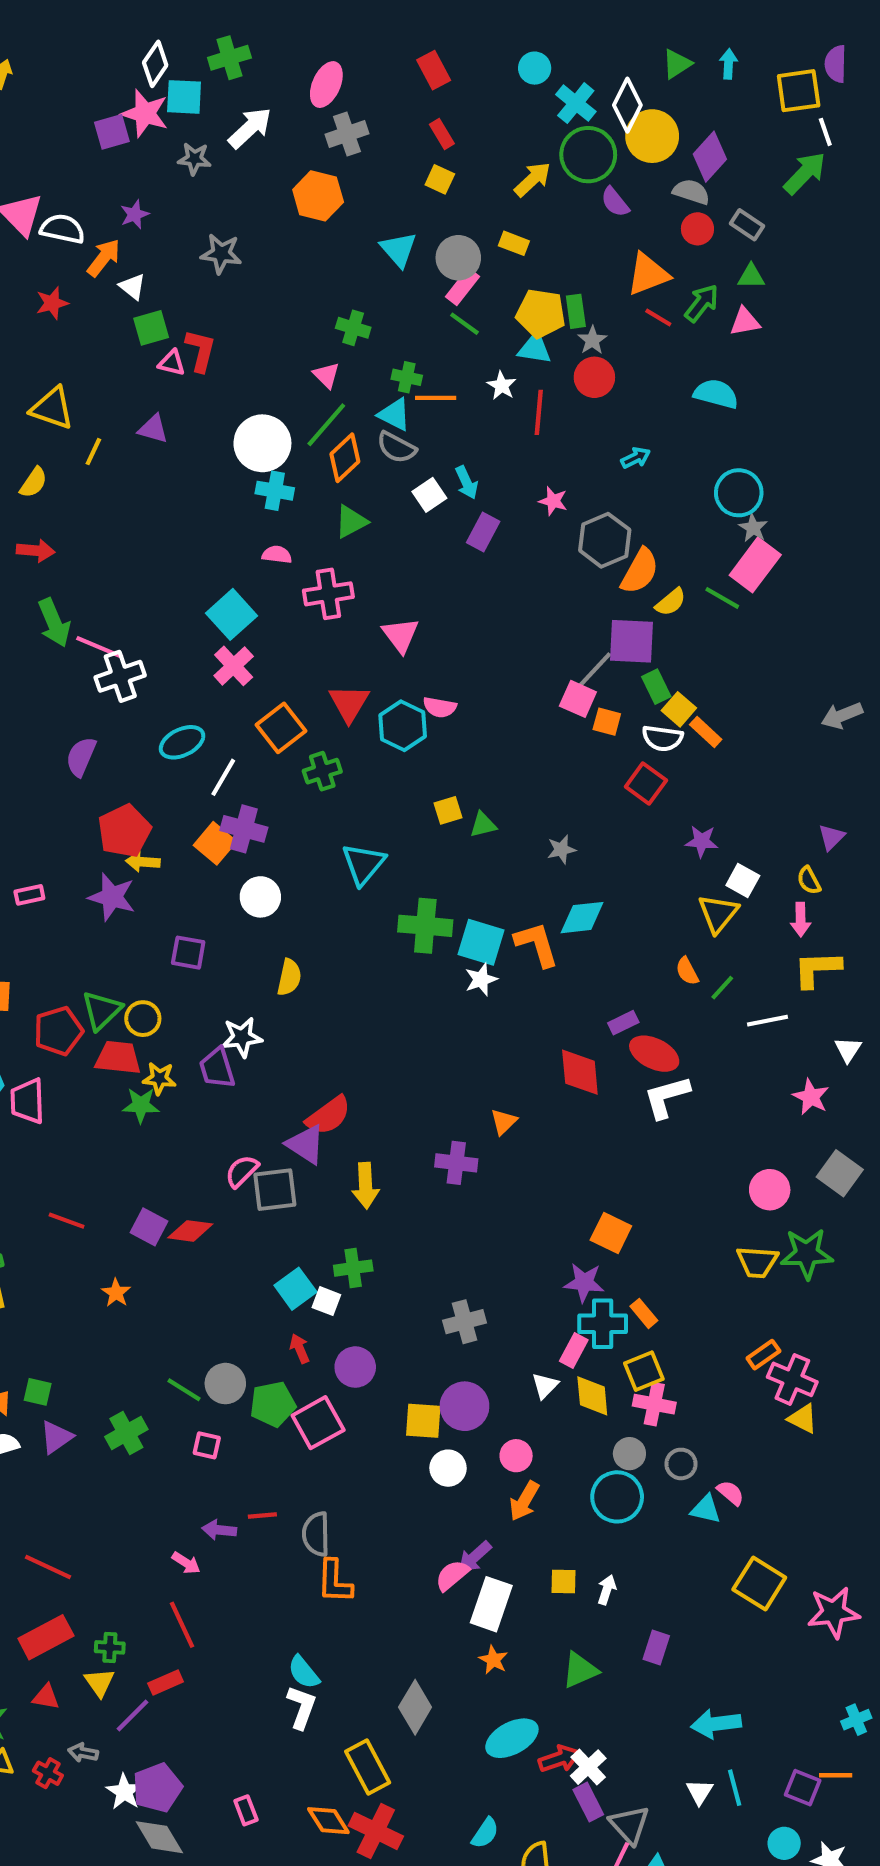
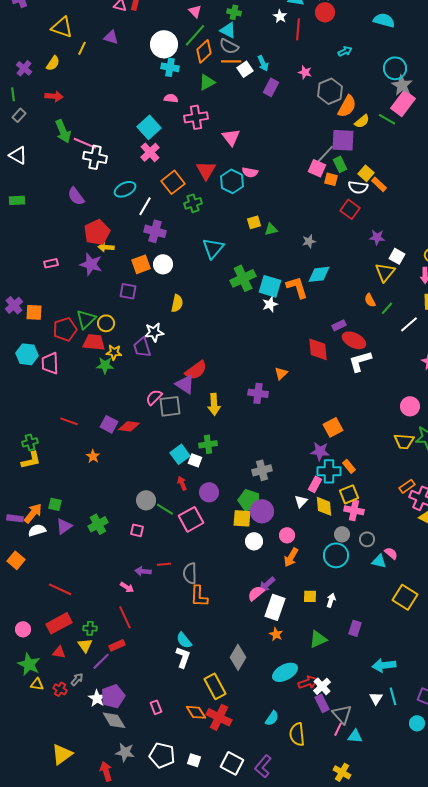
orange line: (436, 398) -> (231, 61), moved
gray star: (753, 528) -> (402, 85), size x1.5
white cross: (120, 676) -> (95, 157), turned 30
green rectangle: (656, 687) -> (340, 164), moved
purple semicircle: (81, 757) -> (76, 196), turned -60
orange square: (215, 843) -> (141, 264), moved, turned 30
green cross: (425, 926) -> (243, 278), turned -30
white line: (768, 1021) -> (409, 324), turned -30
orange square: (611, 1233) -> (333, 427), turned 36
green line: (184, 1390) -> (165, 509), moved
green pentagon: (273, 1404) -> (249, 500), moved, turned 30
gray arrow: (83, 1753) -> (77, 679), turned 120

